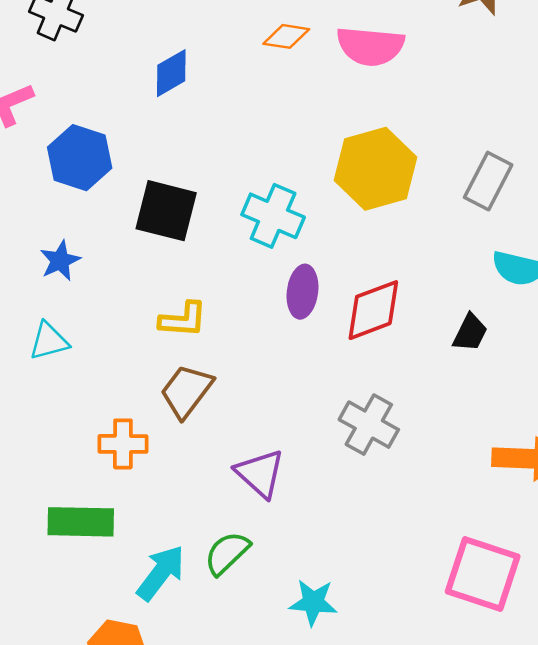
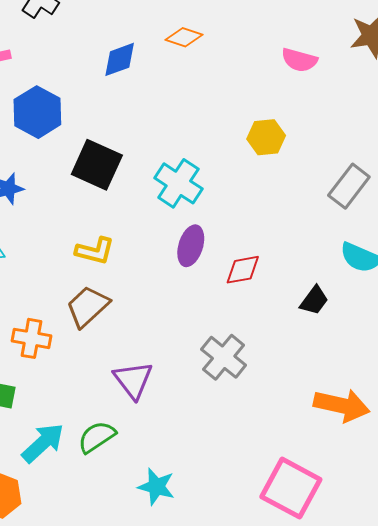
orange diamond: (286, 36) -> (184, 37), moved
pink semicircle: (370, 46) -> (299, 60), moved, size x0.7
yellow hexagon: (376, 169) -> (266, 137), moved, size x0.6
red diamond: (373, 310) -> (243, 270), size x0.7

